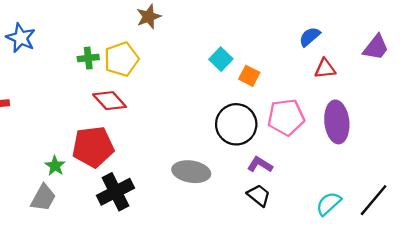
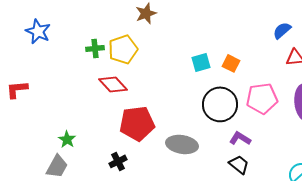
cyan square: (221, 59) -> (201, 62), moved, turned 30
red pentagon: (93, 147) -> (137, 123), moved
black cross: (115, 192) -> (118, 161), size x0.6

